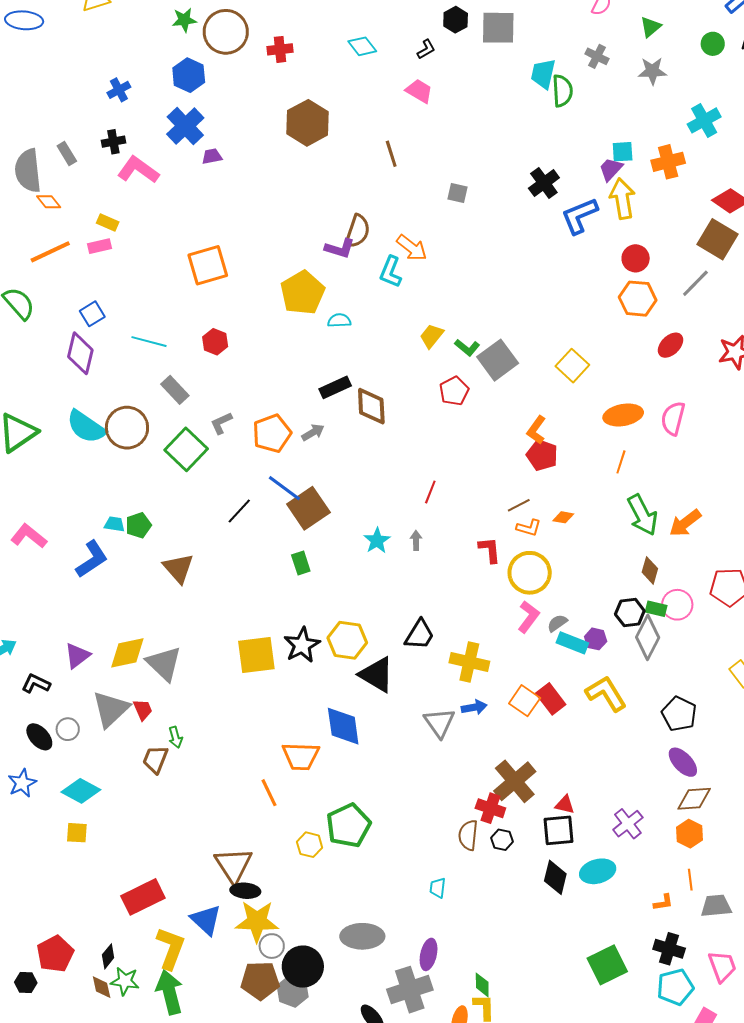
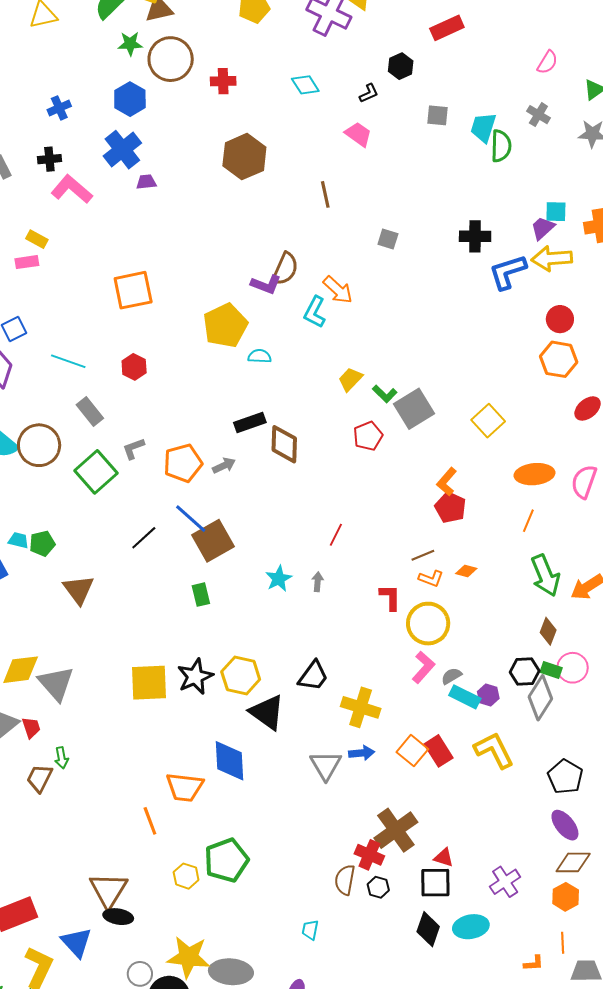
gray square: (498, 28) -> (437, 115), moved, size x0.6
black cross: (544, 183) -> (475, 236), turned 32
yellow arrow: (622, 199) -> (552, 259), turned -90
yellow star: (257, 921) -> (188, 957), moved

